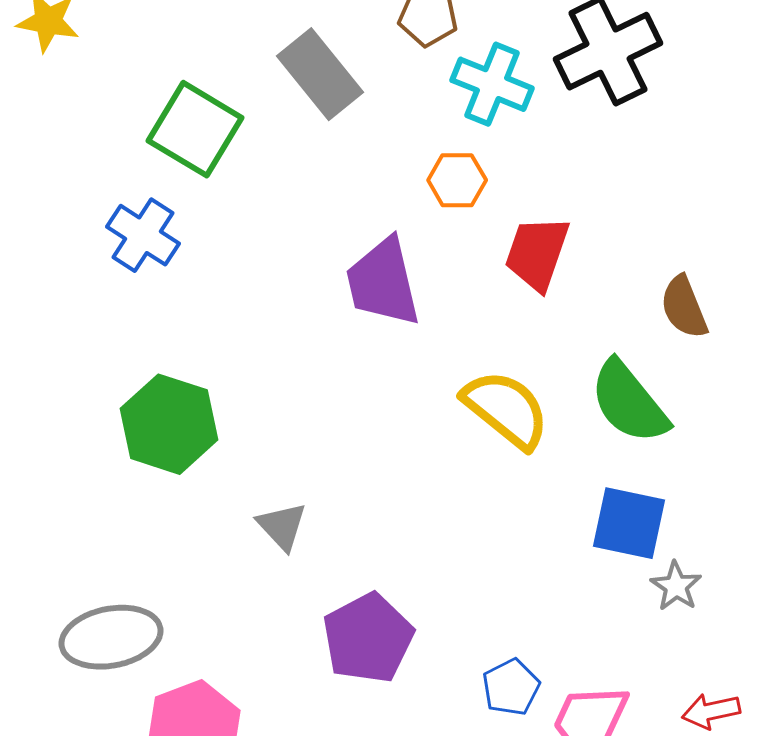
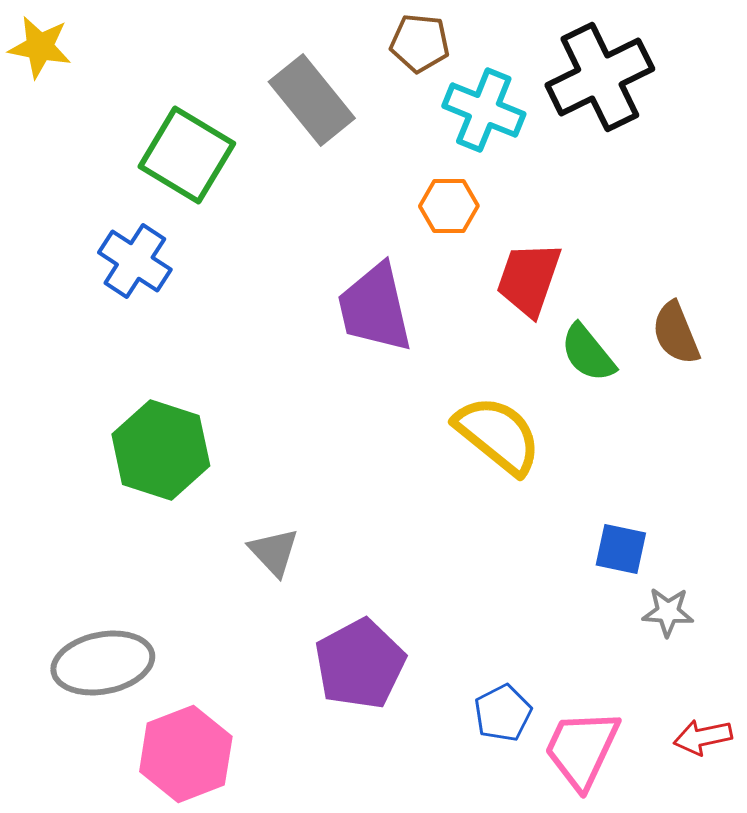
green semicircle: (629, 402) -> (588, 353), moved, size x0.7
blue square: (629, 523) -> (621, 549), size x0.7
gray star: (676, 586) -> (668, 612), turned -30

